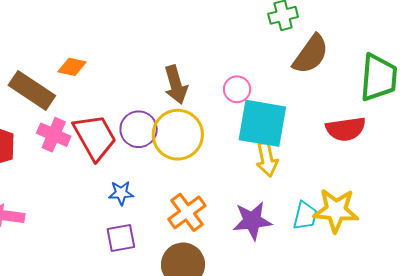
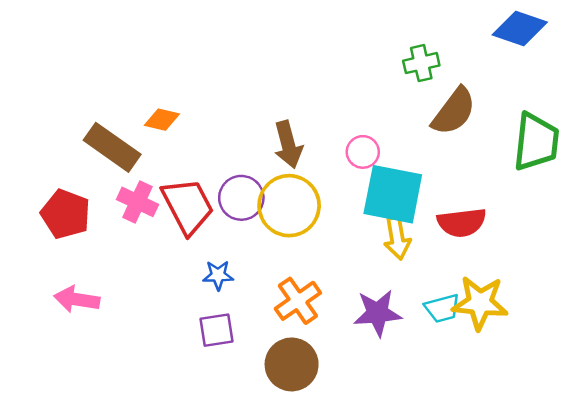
red semicircle: (346, 129) -> (462, 222), moved
cyan trapezoid: (305, 216) -> (442, 308), turned 60

